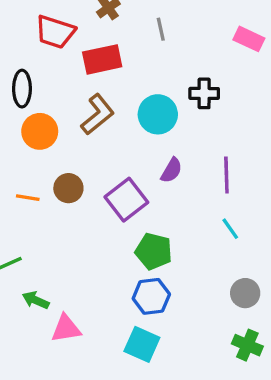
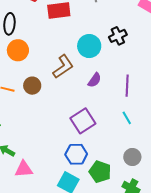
black cross: (204, 93) -> (118, 36), turned -30
brown L-shape: (98, 114) -> (63, 67), moved
purple square: (126, 200) -> (83, 121), moved
green pentagon: (154, 251) -> (100, 172), moved

